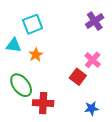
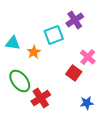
purple cross: (95, 21) -> (75, 20), moved
cyan square: (33, 24) -> (54, 35), moved
red cross: (43, 103) -> (41, 98), turned -36

